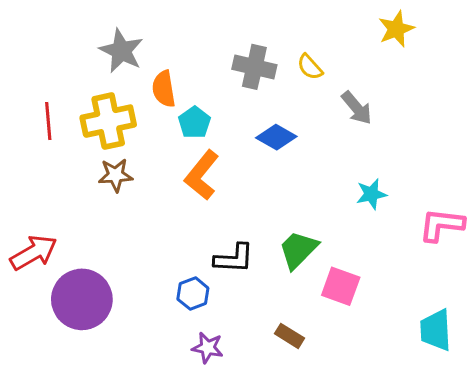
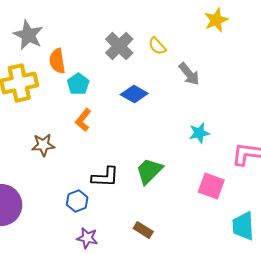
gray cross: (254, 67) -> (119, 46), turned 32
brown star: (115, 175) -> (43, 145), moved
orange L-shape: (202, 175) -> (83, 120), size x0.7
pink square: (341, 286) -> (211, 186), moved

